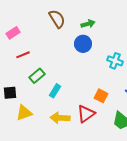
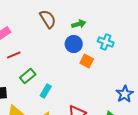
cyan cross: (115, 61) -> (106, 42), moved
orange square: (101, 96) -> (87, 61), moved

